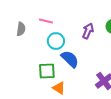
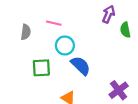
purple arrow: (88, 31) -> (109, 14), moved
green square: (47, 71) -> (41, 68), moved

